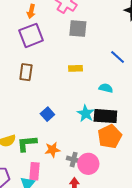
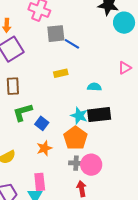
blue line: (118, 57) -> (72, 44), moved
orange pentagon: (110, 137) -> (75, 138), moved
green L-shape: (27, 143) -> (23, 112), moved
orange star: (52, 150) -> (44, 148), moved

